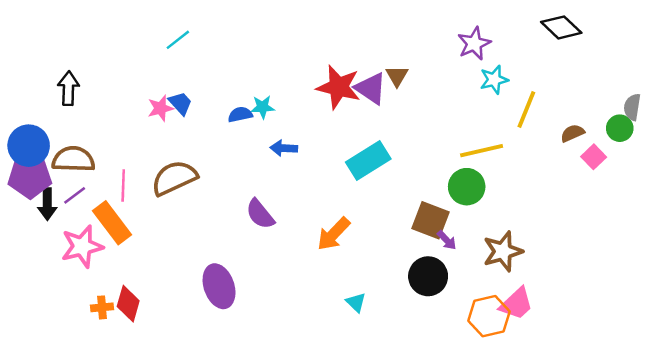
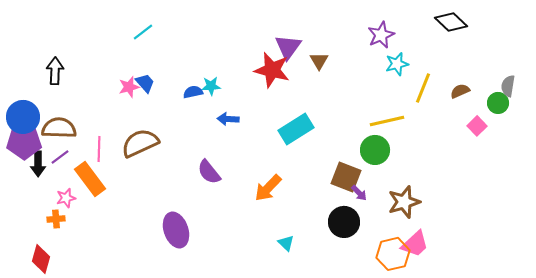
purple triangle: (371, 88) -> (288, 47), moved, turned 32
brown semicircle: (572, 133) -> (460, 91), moved
pink star: (82, 246) -> (66, 198), size x0.6
red diamond: (128, 304) -> (41, 259), moved
orange cross: (102, 307) -> (56, 219), moved

